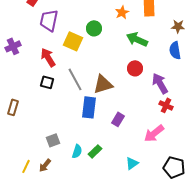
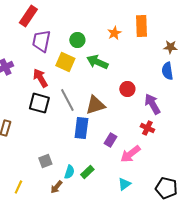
green circle: (94, 28) -> (77, 40), moved
green arrow: (137, 39) -> (97, 62), moved
black square: (47, 82) -> (39, 103), size x1.5
red cross: (166, 105) -> (147, 128), moved
pink arrow: (154, 133) -> (130, 154), moved
brown arrow: (45, 165) -> (56, 187), moved

